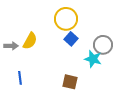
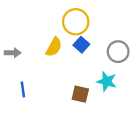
yellow semicircle: (30, 41) -> (54, 47), moved
cyan star: (93, 59) -> (107, 81), moved

